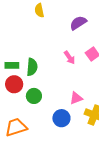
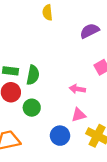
pink arrow: (69, 58) -> (77, 89), moved, turned 128

